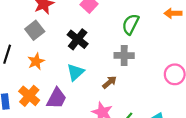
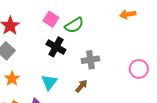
green semicircle: (131, 24) -> (74, 25), moved, turned -138
black cross: (78, 39) -> (56, 47), moved

